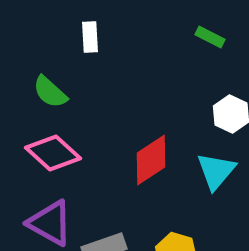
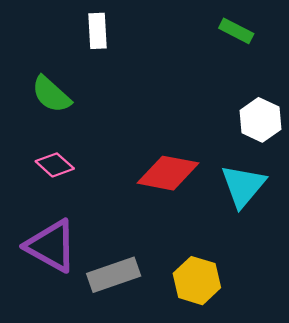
pink diamond: (53, 153) -> (55, 165), size x0.6
red diamond: (151, 160) -> (168, 173), turned 44

